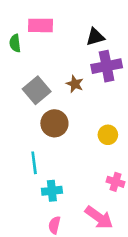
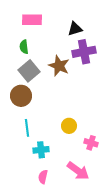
green semicircle: (15, 43) -> (24, 47), moved
brown star: (75, 84) -> (59, 66), size x1.5
brown circle: (54, 123) -> (21, 96), moved
yellow circle: (108, 135) -> (69, 126), moved

